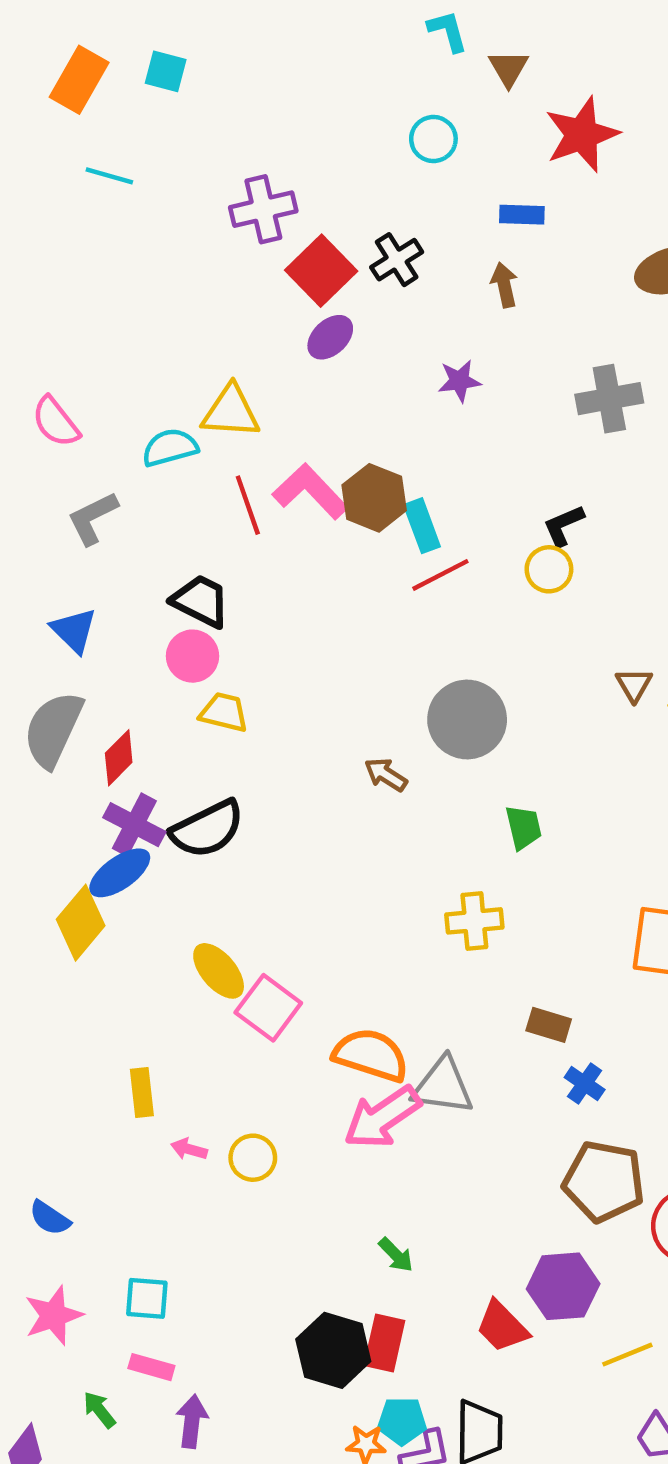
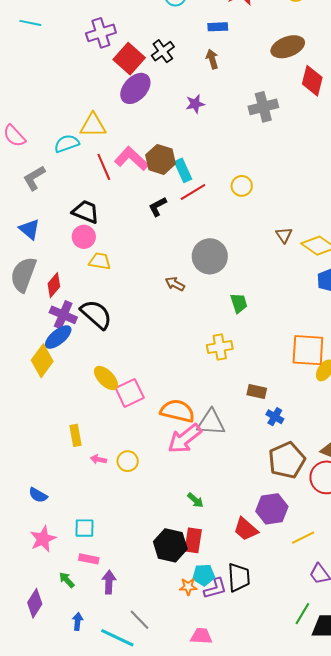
purple ellipse: (330, 337) -> (135, 88), size x1.5
black L-shape: (564, 526) -> (158, 207), moved
black semicircle: (207, 829) -> (96, 314), turned -108
pink square: (268, 1008) -> (130, 393), turned 32
brown pentagon: (604, 1181) -> (287, 460), turned -30

